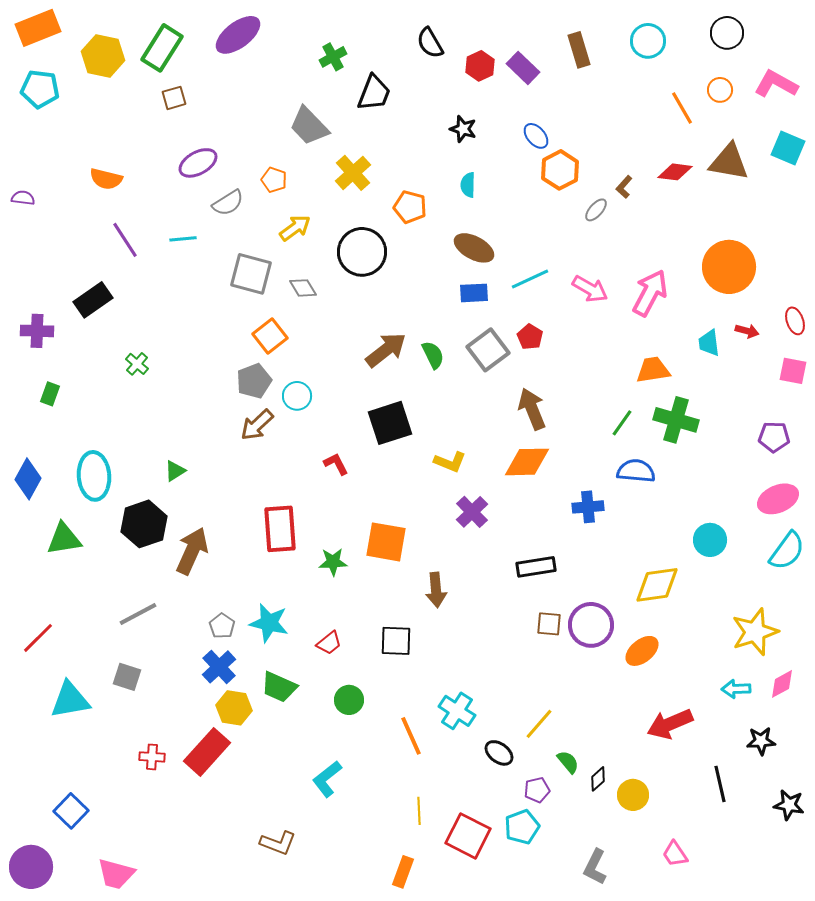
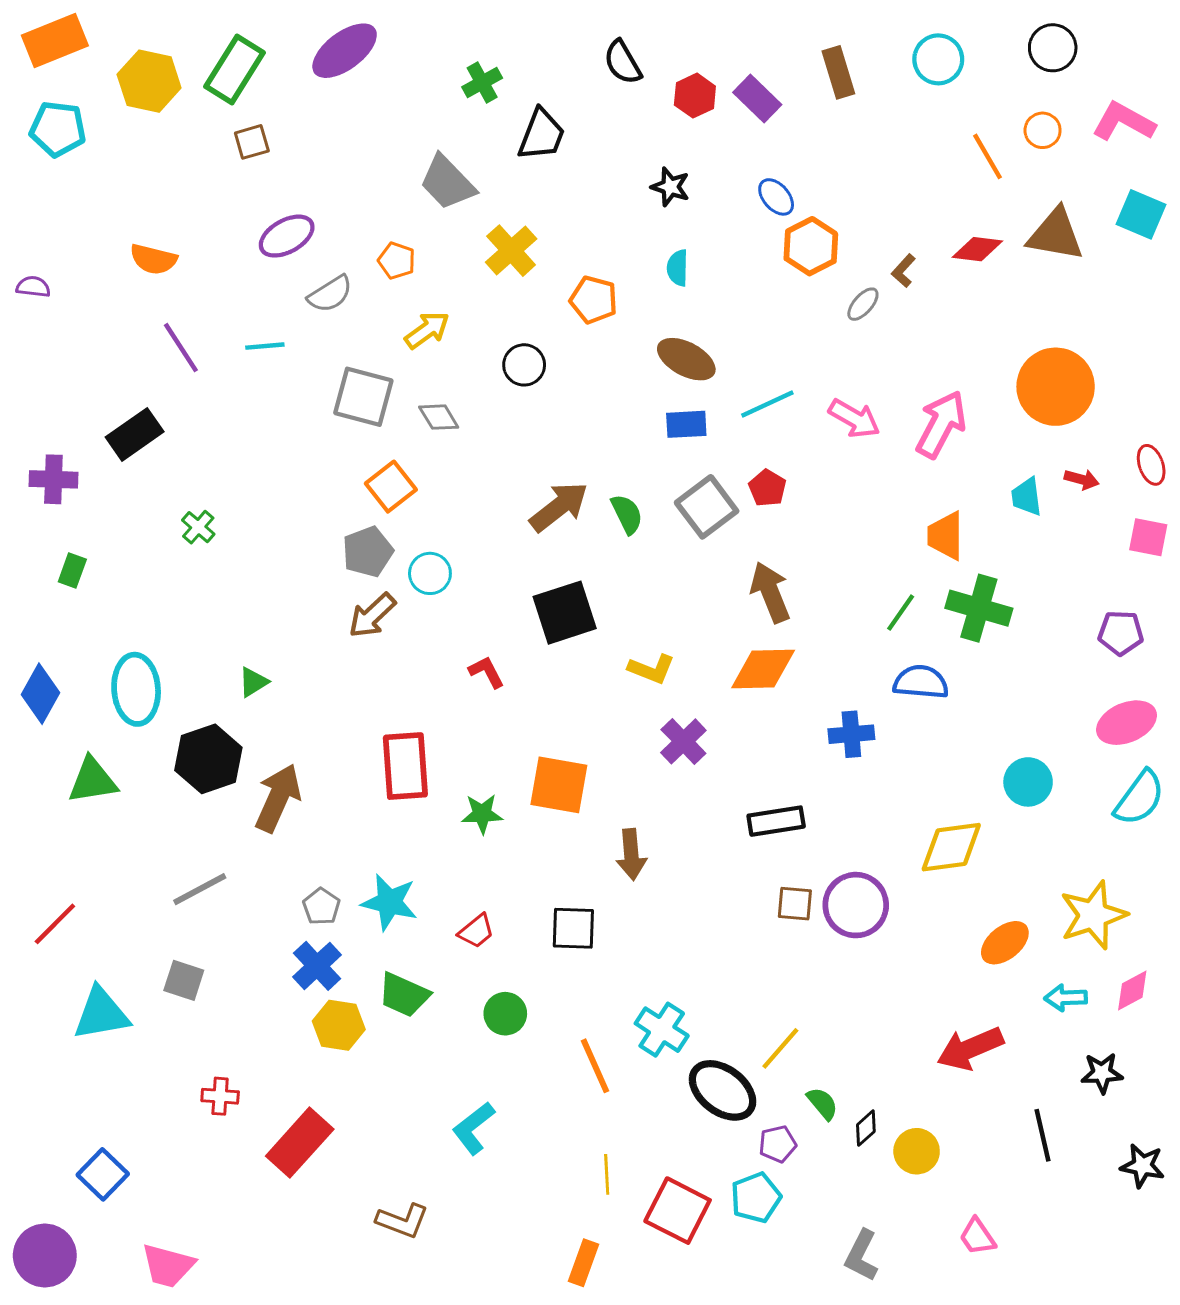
black circle: (362, 252) -> (524, 365), size x0.6
orange trapezoid: (653, 370) -> (946, 536), turned -81
orange ellipse: (642, 651) -> (1005, 943), moved
red rectangle: (207, 752) -> (300, 1143), moved
black ellipse: (499, 753) -> (723, 1090), size x1.6

